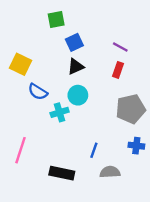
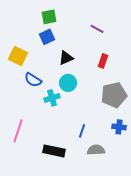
blue square: (74, 42) -> (47, 37), moved
purple line: (120, 47) -> (97, 29), moved

